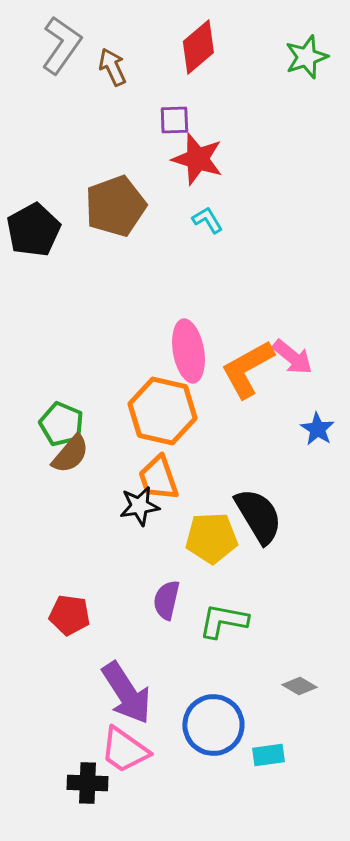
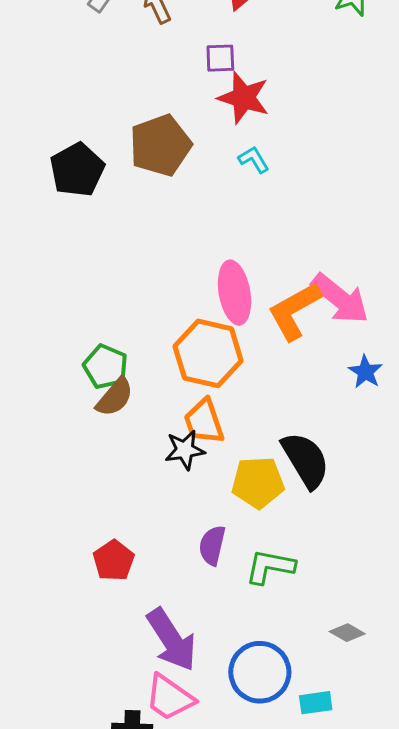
pink arrow: (292, 357) -> (340, 299), size x1.4
red pentagon: (69, 615) -> (114, 561), turned 30

